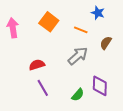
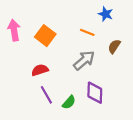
orange square: (49, 22) -> (45, 36), moved
purple diamond: (100, 86) -> (95, 93), moved
green semicircle: (78, 95) -> (69, 102), moved

